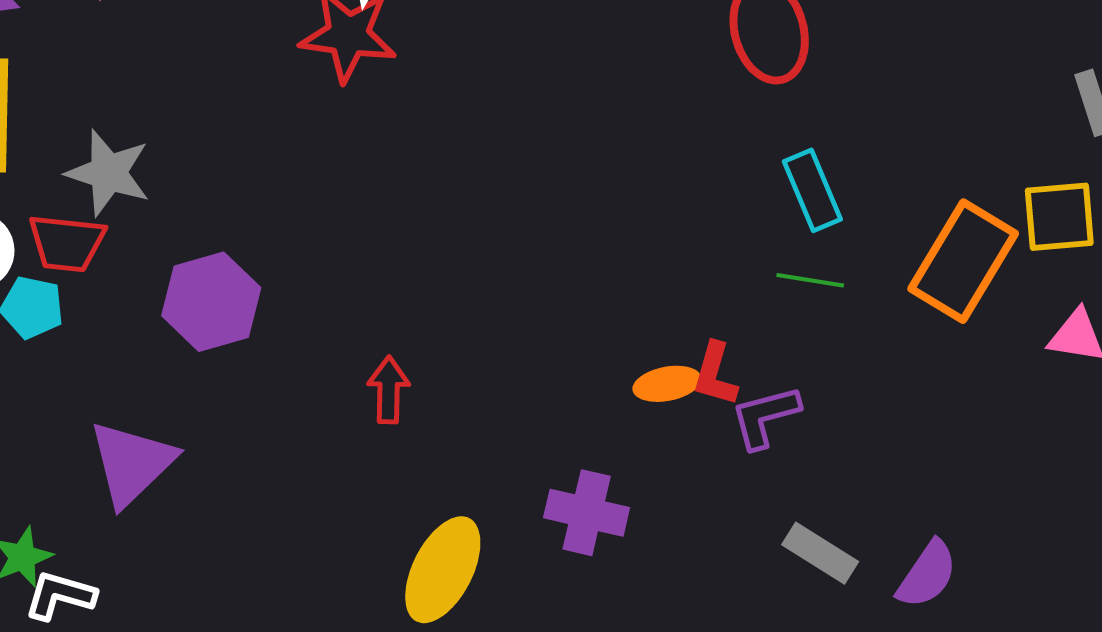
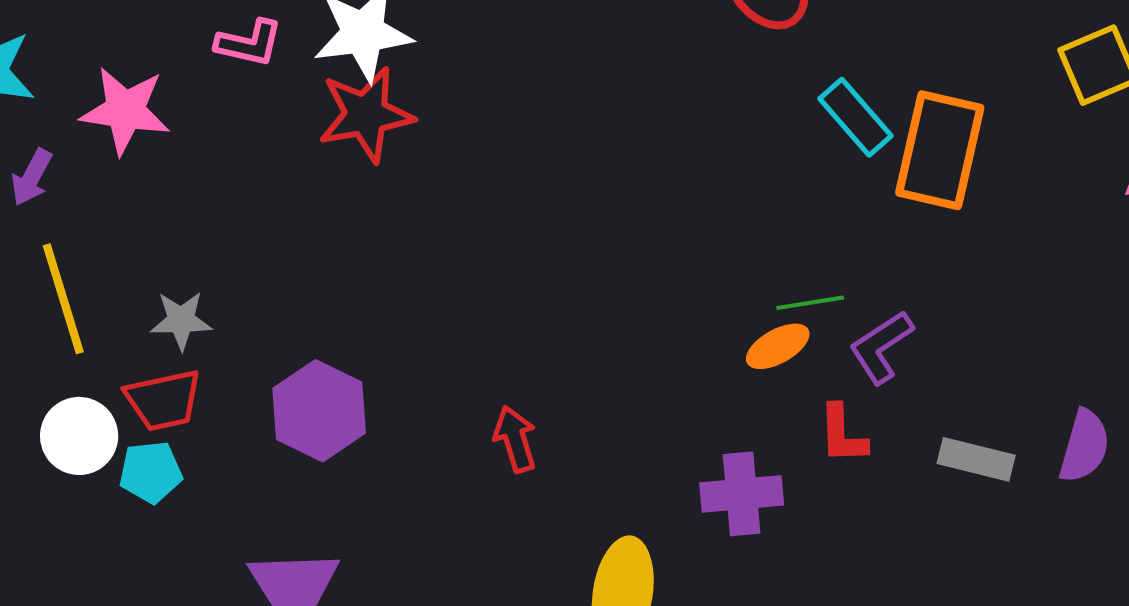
gray star: (108, 173) -> (181, 320), size x0.7
orange rectangle: (963, 261) -> (940, 150), moved
green line: (810, 280) -> (810, 303), moved
red L-shape: (715, 374) -> (842, 434), moved

